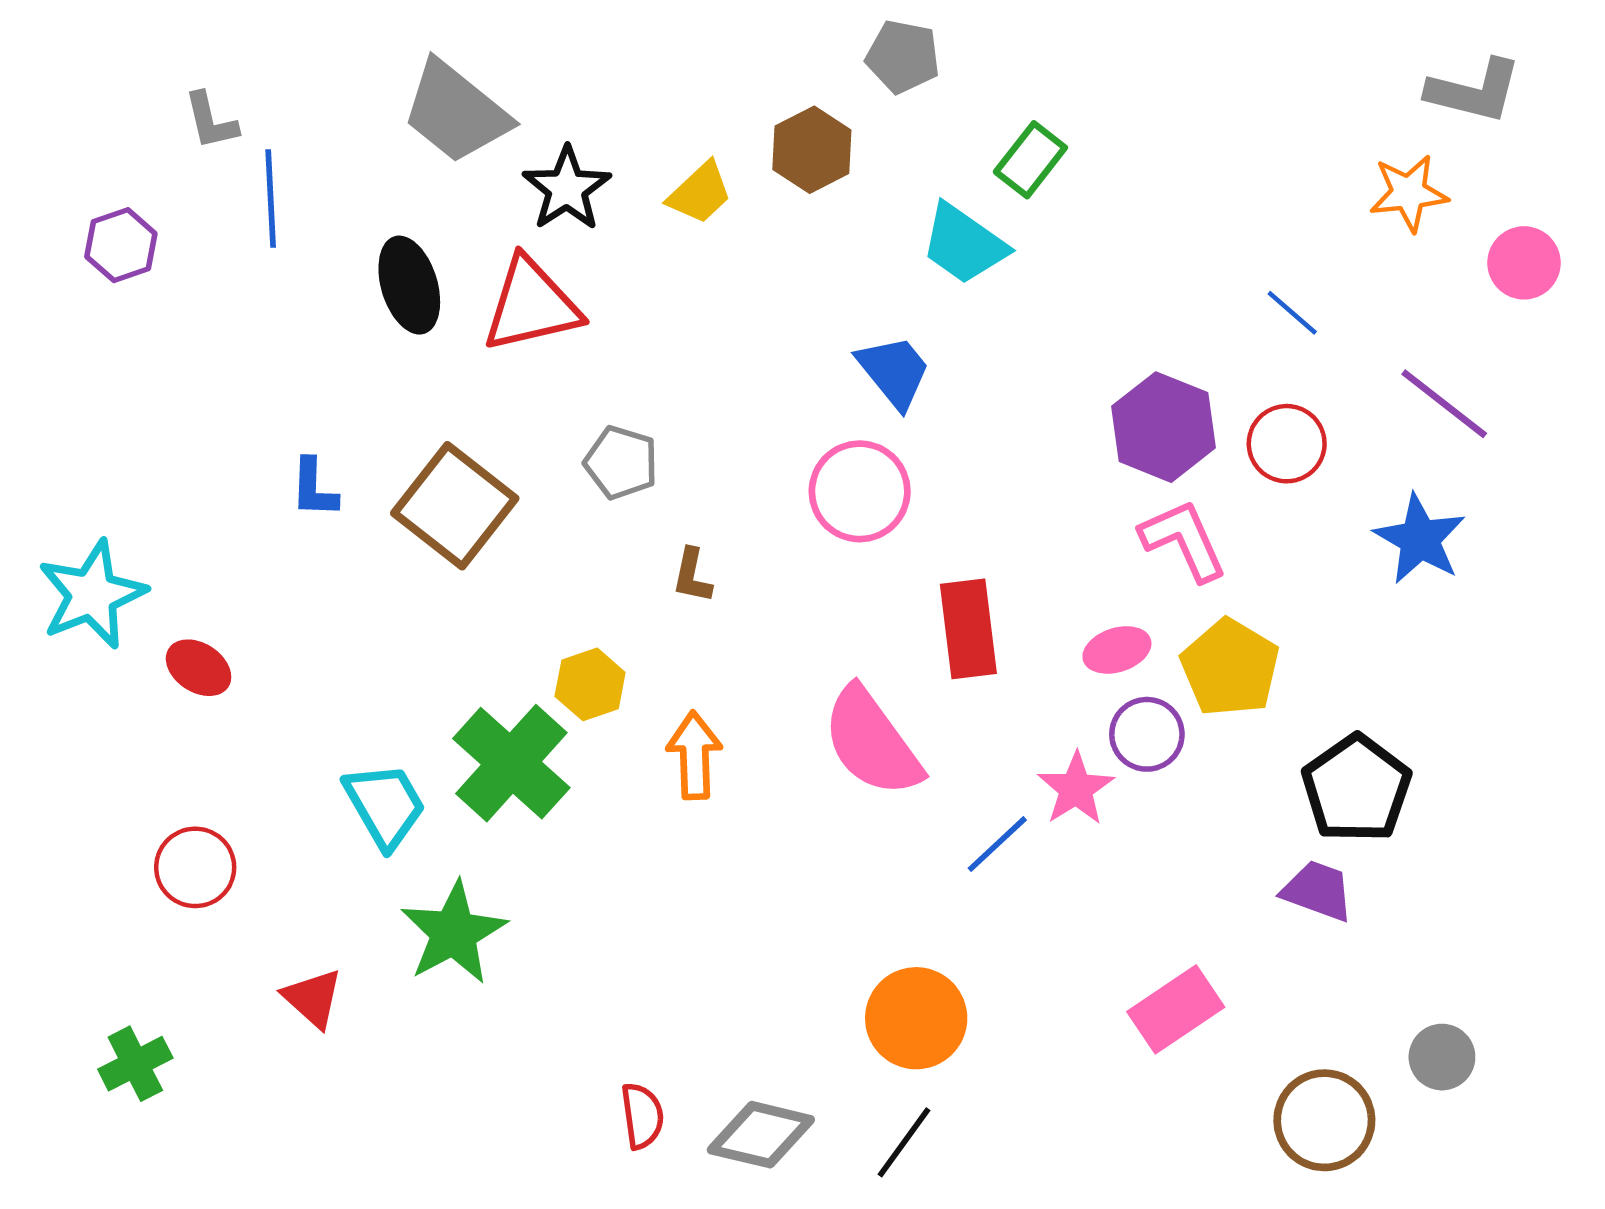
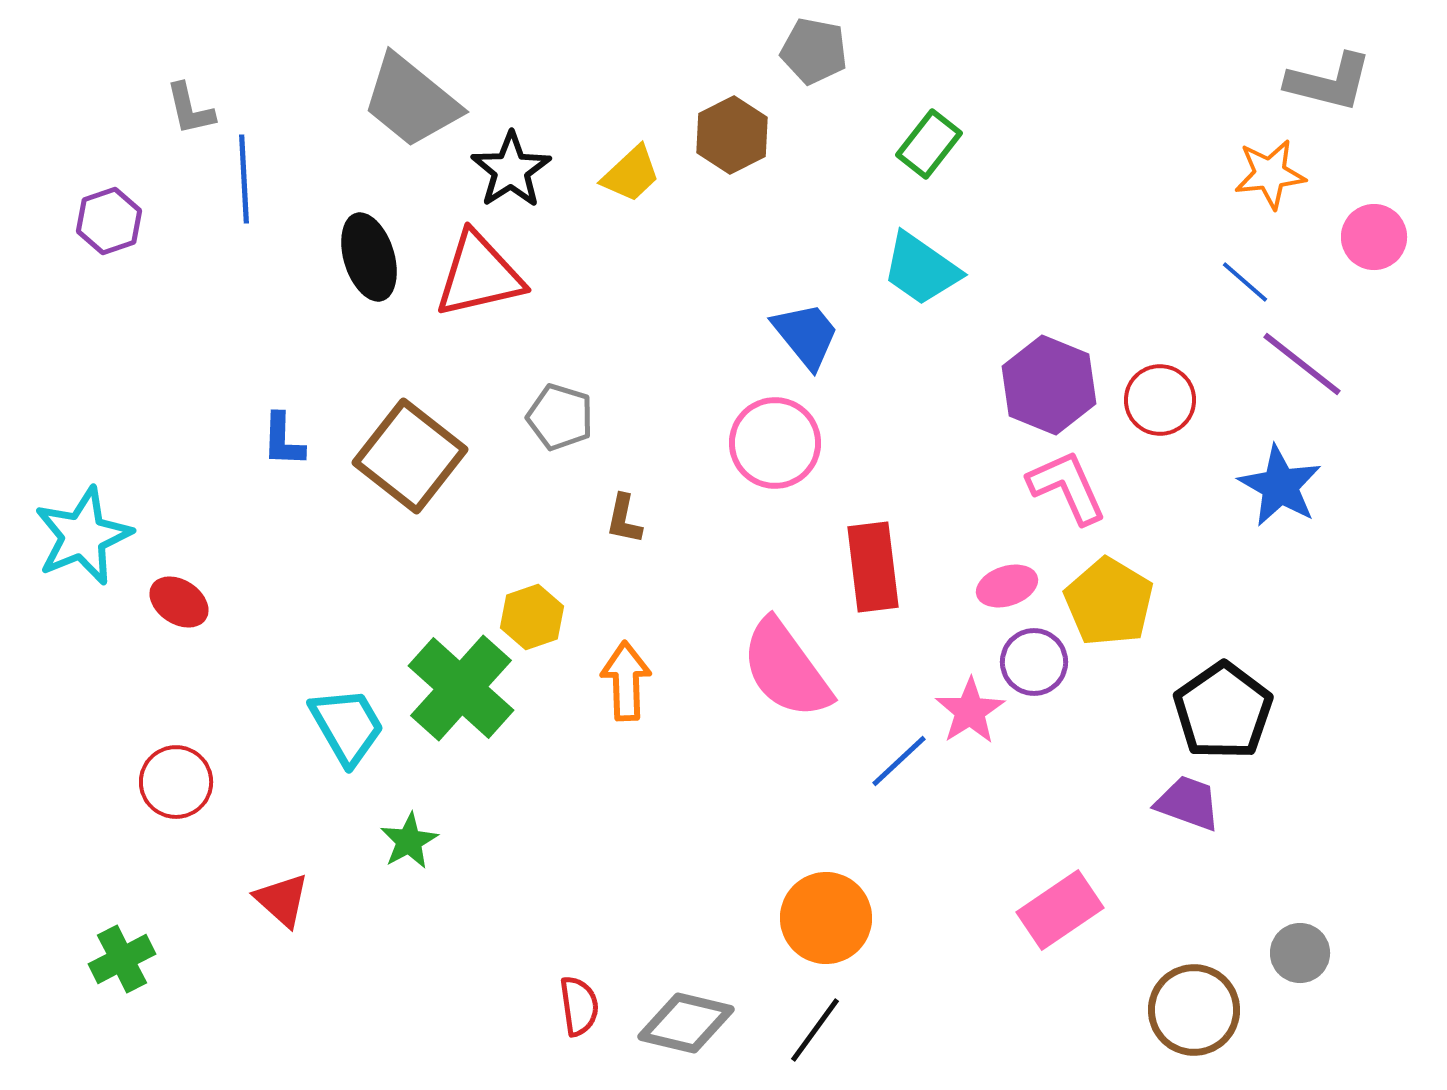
cyan trapezoid: (964, 244) -> (921, 269), moved
blue line: (1292, 313) -> (1245, 282), moved
green star: (454, 933) -> (409, 841), size x0.6

